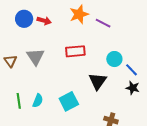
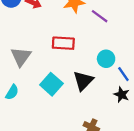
gray triangle: (35, 57) -> (21, 57), moved
cyan square: (69, 101) -> (51, 84), moved, turned -30

